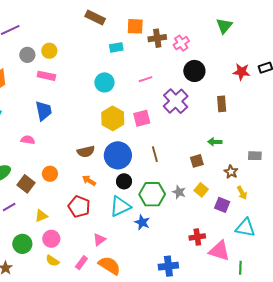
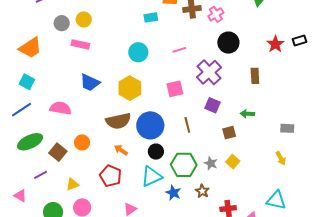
red star: (241, 72) -> (275, 44), turned 30
blue trapezoid: (44, 111) -> (90, 83), moved, turned 125
yellow hexagon: (113, 118) -> (130, 88), moved
pink semicircle: (28, 140) -> (60, 108), size x1.5
brown semicircle: (86, 152) -> (118, 121), size x1.4
brown star: (231, 172) -> (202, 191), moved
yellow arrow: (242, 193) -> (281, 158), moved
purple square: (222, 205) -> (213, 105), moved

